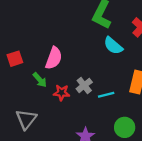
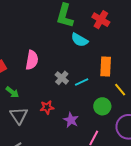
green arrow: (40, 80) -> (12, 92), moved
red star: (62, 93) -> (47, 107), moved

